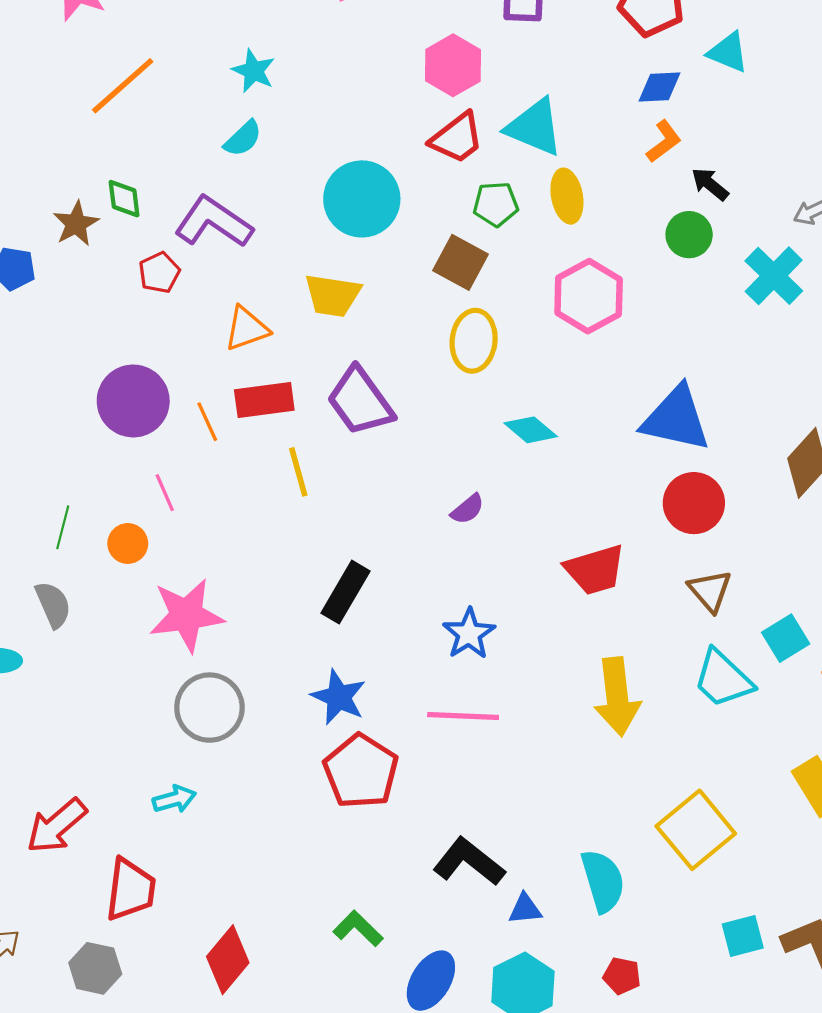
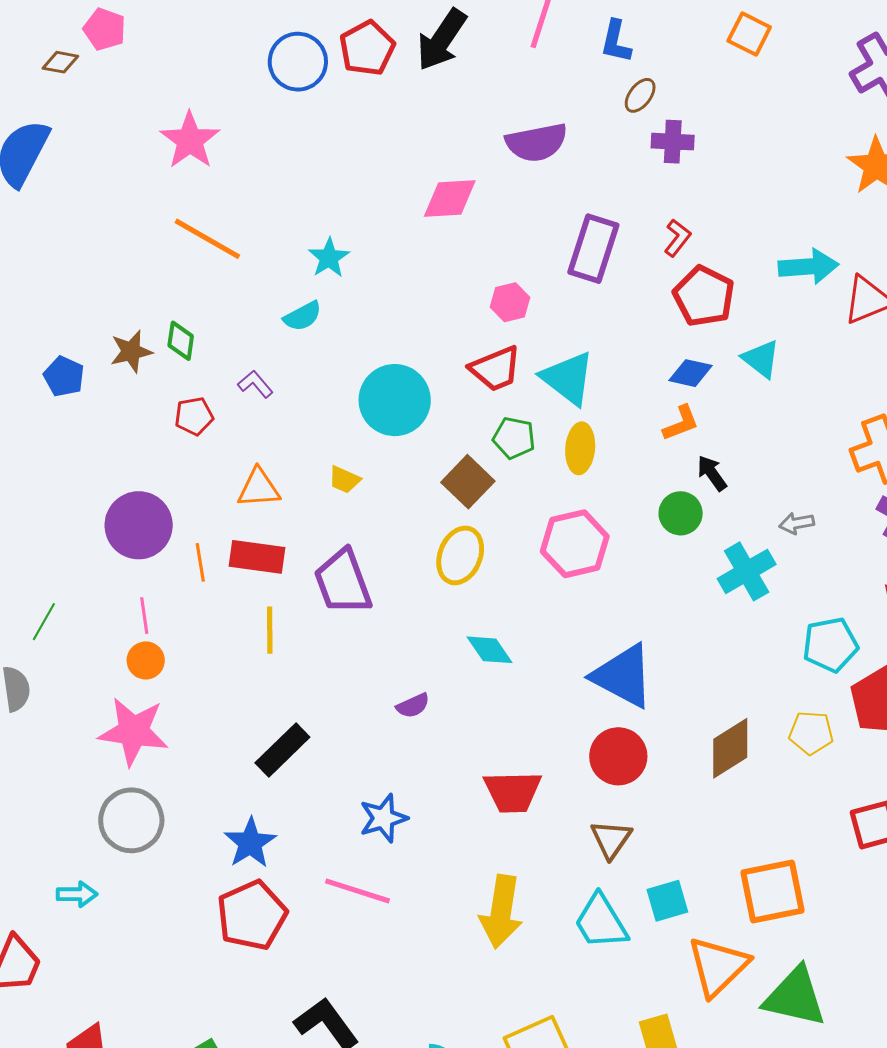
pink hexagon: (453, 65) -> (510, 302), size x0.7
orange line: (123, 86) -> (207, 239), turned 56
purple L-shape: (214, 222) -> (255, 384), size x0.5
yellow trapezoid: (333, 295) -> (344, 480), size x0.6
orange circle: (128, 543) -> (146, 660), moved

